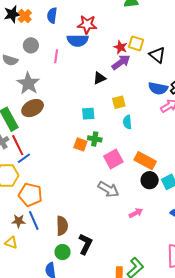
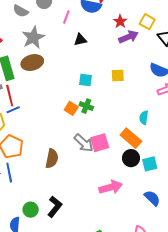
red star: (120, 47) -> (120, 21), moved
black triangle: (99, 78) -> (80, 40), moved
cyan semicircle: (127, 122) -> (144, 118), moved
pink square: (113, 159) -> (100, 143), moved
gray arrow: (108, 189) -> (84, 143), moved
pink arrow: (136, 213) -> (111, 187), size x1.6
brown semicircle: (62, 226) -> (52, 159), moved

